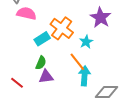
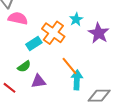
purple star: (101, 18) -> (99, 33), moved
cyan star: (86, 42) -> (76, 19), moved
green semicircle: (41, 63) -> (24, 66), moved, turned 32

